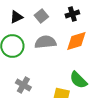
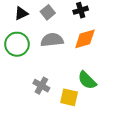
gray cross: (23, 85) -> (41, 86), moved

